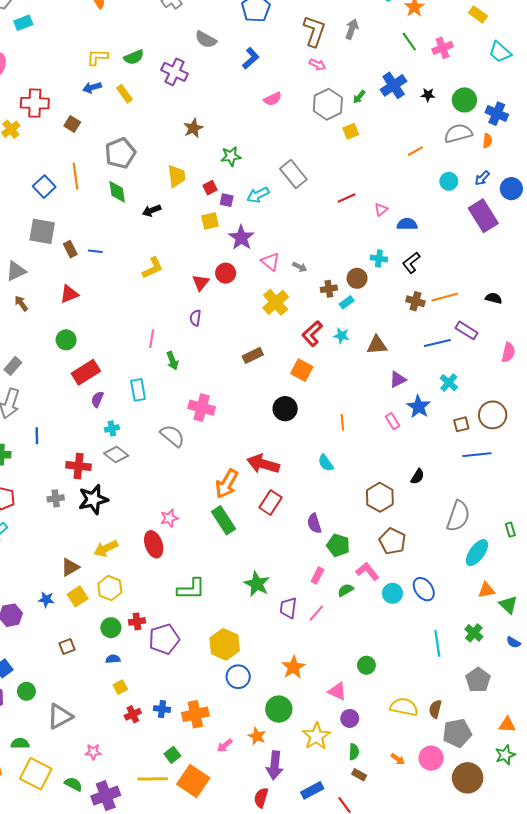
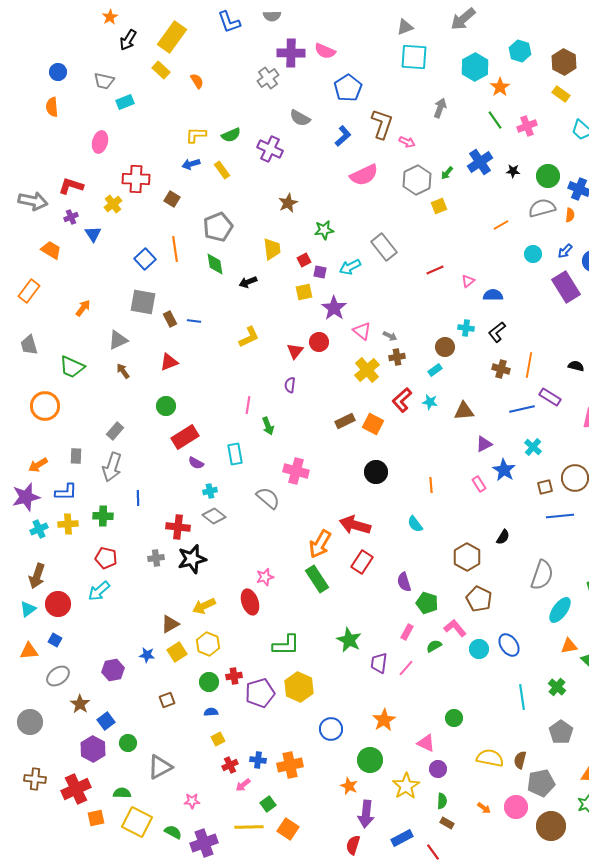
brown L-shape: (314, 31) -> (382, 124), moved
pink semicircle: (273, 99) -> (364, 175), size x1.6
brown cross: (329, 289) -> (397, 357), moved
orange line: (445, 297) -> (529, 365), turned -65
orange square: (302, 370) -> (373, 424), moved
purple semicircle: (97, 399) -> (196, 463), turned -84
yellow hexagon: (225, 644) -> (299, 687), moved
pink arrow: (225, 746) -> (243, 785), moved
orange square: (193, 781) -> (288, 829), size x0.7

